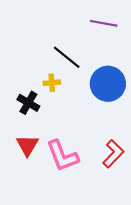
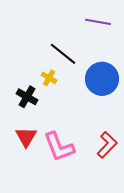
yellow cross: (52, 83) -> (49, 78), turned 35

